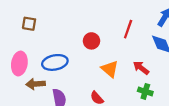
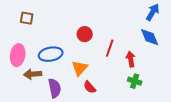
red line: (128, 29) -> (110, 48), moved
red arrow: (141, 68) -> (131, 59), turned 42
orange triangle: (110, 69) -> (80, 68), moved, turned 30

